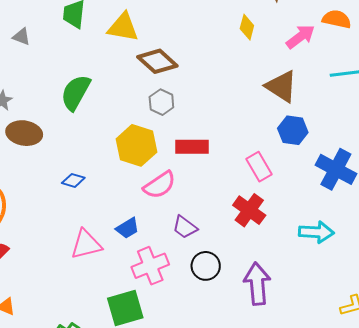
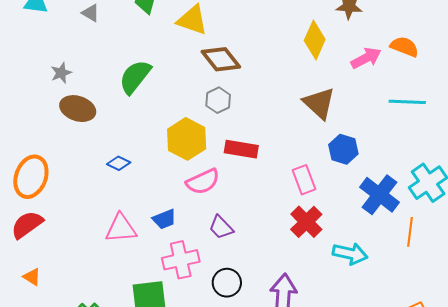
yellow diamond: (247, 27) -> (315, 40), size x1.5
brown triangle: (281, 86) -> (319, 103), moved
red cross: (249, 210) -> (306, 222), moved
black circle: (206, 266) -> (227, 283), moved

